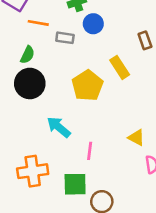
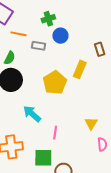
yellow rectangle: (120, 67) -> (80, 69), turned 54
yellow triangle: (136, 138) -> (91, 123), turned 32

